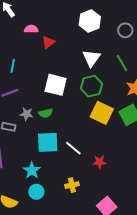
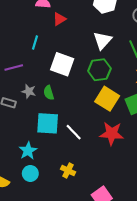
cyan line: (13, 66) -> (35, 43), moved
green semicircle: (46, 113) -> (49, 93), turned 80
red star: (100, 162) -> (112, 133), moved, size x1.6
yellow cross: (72, 185) -> (68, 171), turned 32

